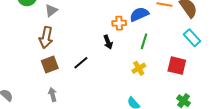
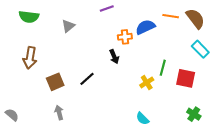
gray triangle: (51, 11) -> (68, 26), moved
brown arrow: (46, 37) -> (30, 58), moved
green line: (144, 41) -> (163, 68), moved

